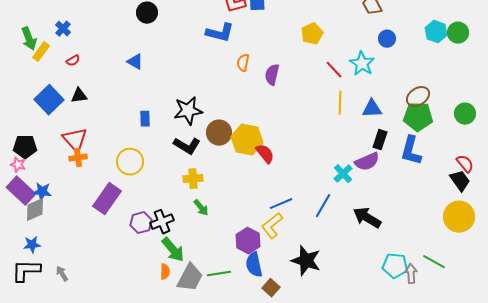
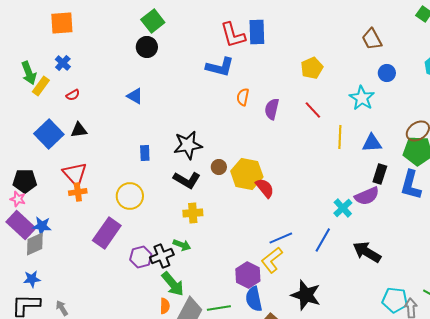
red line: (334, 70) -> (313, 110), moved
brown circle: (219, 133) -> (219, 167), size x0.6
green arrow: (201, 208) -> (182, 245), moved, turned -30

